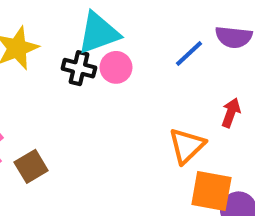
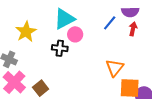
black cross: (79, 68) -> (60, 48), moved
red arrow: (231, 113) -> (133, 29), moved

